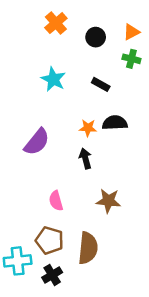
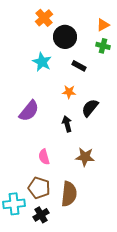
black circle: (96, 37) -> (65, 37), moved, size x1.5
black semicircle: (115, 123) -> (90, 108), moved, turned -48
orange star: (88, 128) -> (69, 92), moved

